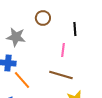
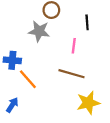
gray star: (16, 37) -> (39, 31), moved

